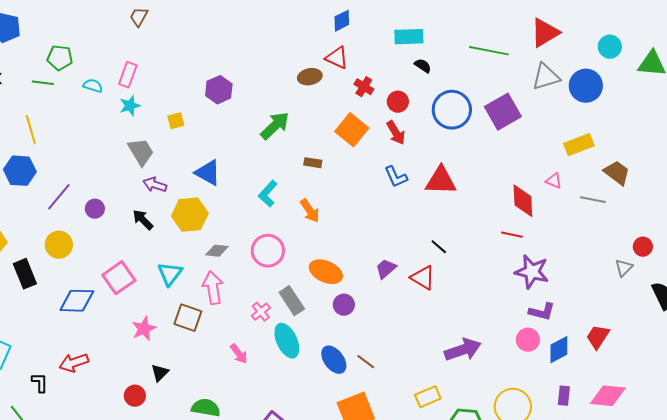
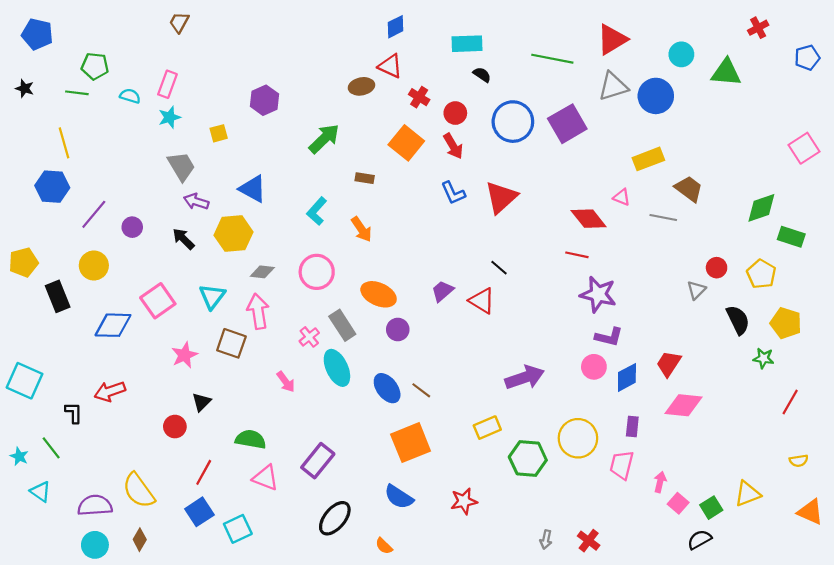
red triangle: (441, 181) -> (501, 197), turned -44
red diamond: (523, 201) -> (589, 219), turned -36
pink diamond: (608, 396) -> (684, 405), moved

